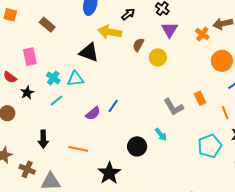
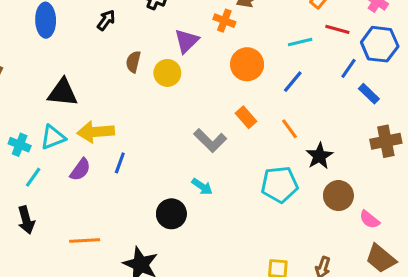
purple triangle: (170, 30) -> (187, 41), moved, turned 30
yellow arrow: (110, 32) -> (96, 132), moved
orange circle: (222, 61) -> (247, 64), moved
purple semicircle: (93, 113) -> (80, 170), moved
black arrow: (43, 139) -> (26, 220), moved
cyan pentagon: (210, 146) -> (280, 184), turned 30

